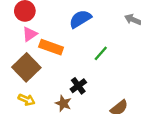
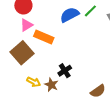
green line: (101, 53) -> (90, 11), moved
yellow arrow: (27, 100) -> (34, 82), moved

